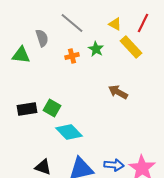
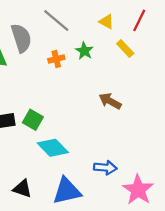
gray semicircle: (42, 38) -> (21, 38), size x1.4
yellow rectangle: (131, 47) -> (125, 49), size x0.7
blue arrow: (114, 165) -> (105, 168), moved

